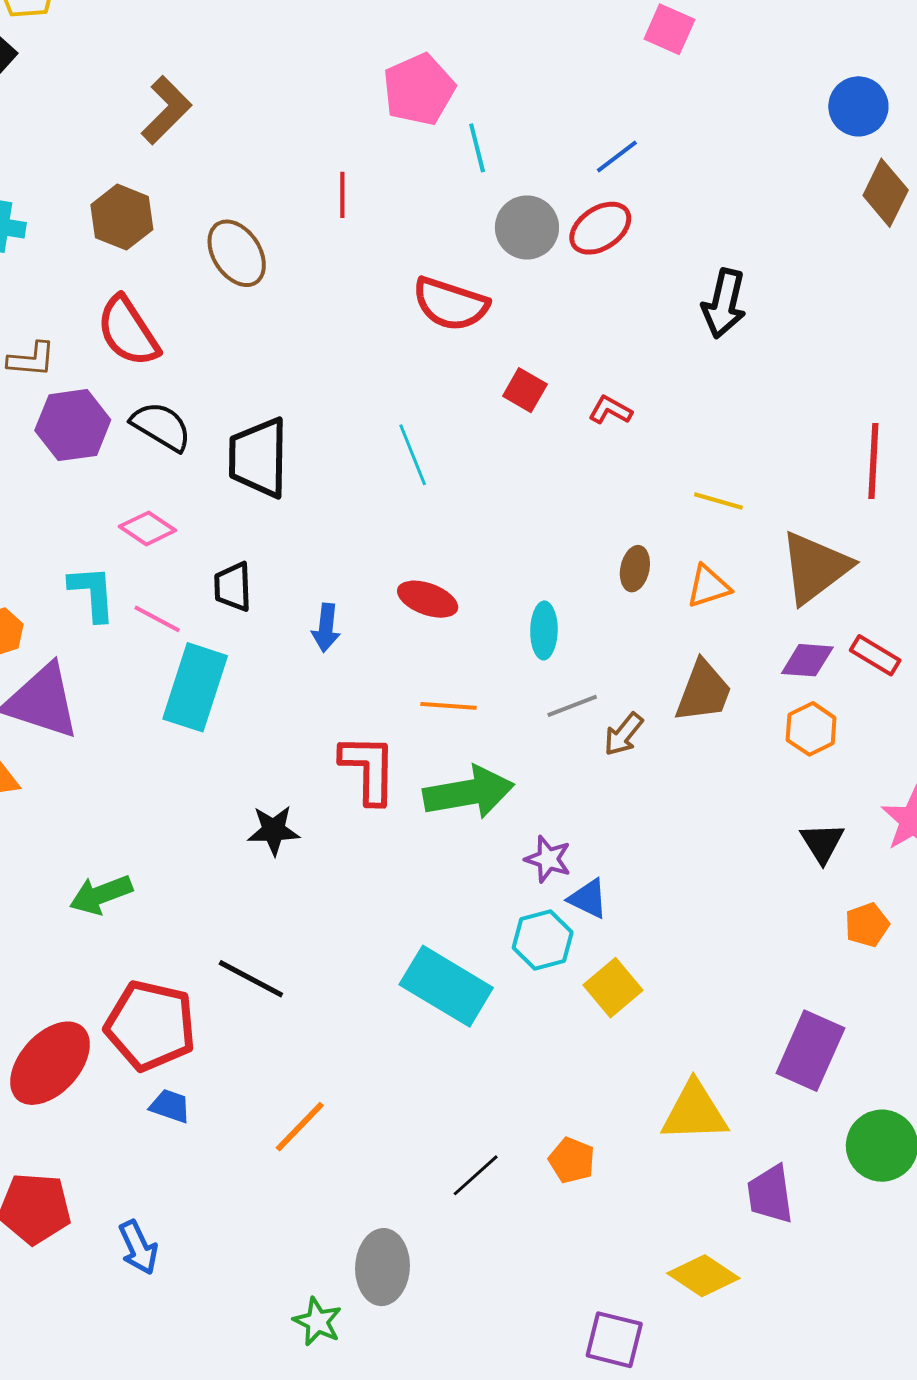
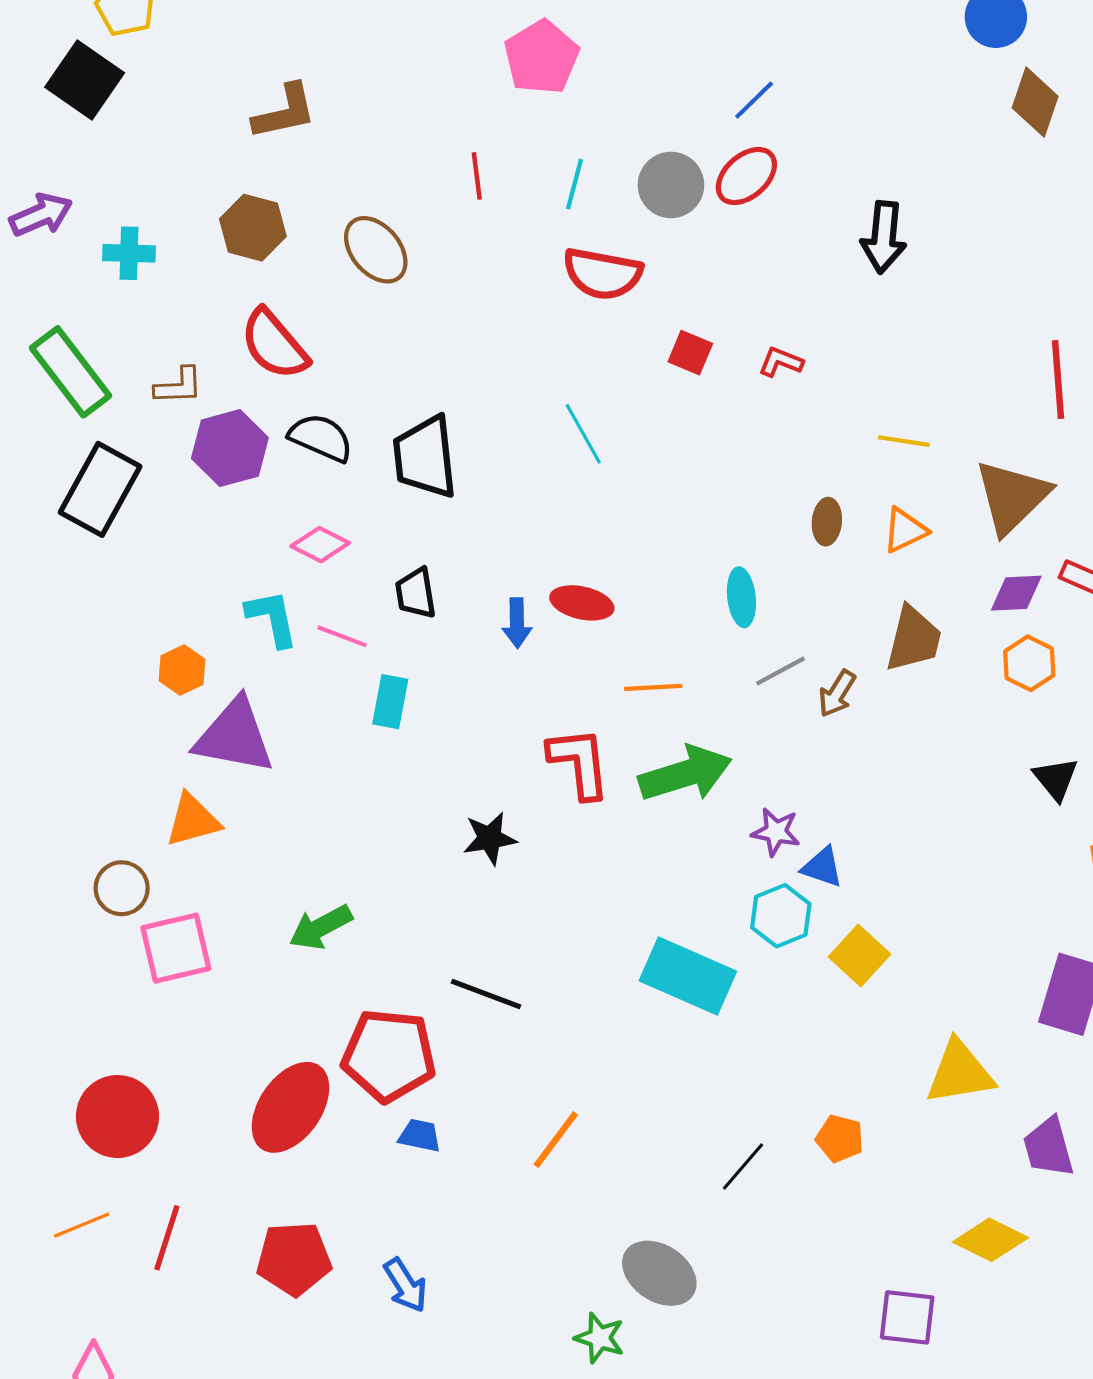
brown L-shape: (166, 110) -> (284, 112), turned 40
cyan line: (477, 148) -> (574, 184), moved, turned 36
red ellipse: (428, 599) -> (582, 603), moved
cyan rectangle: (195, 687) -> (390, 702), size x0.6
gray ellipse: (383, 1267) -> (659, 1273), turned -52

